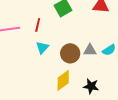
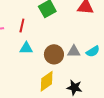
cyan triangle: (42, 48) -> (26, 48), turned 48

